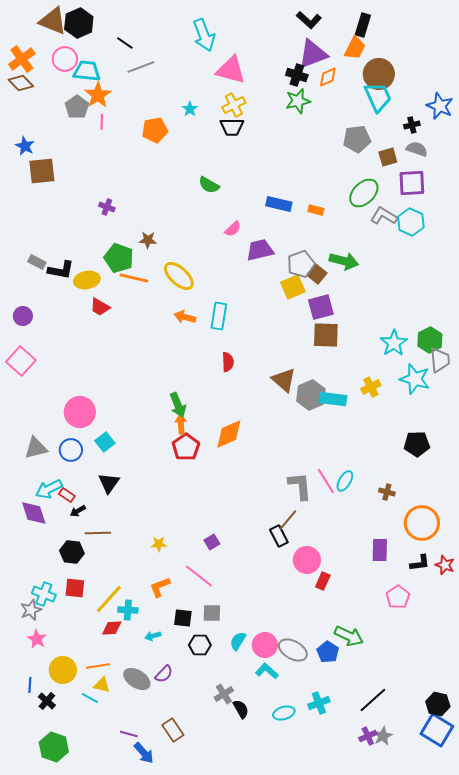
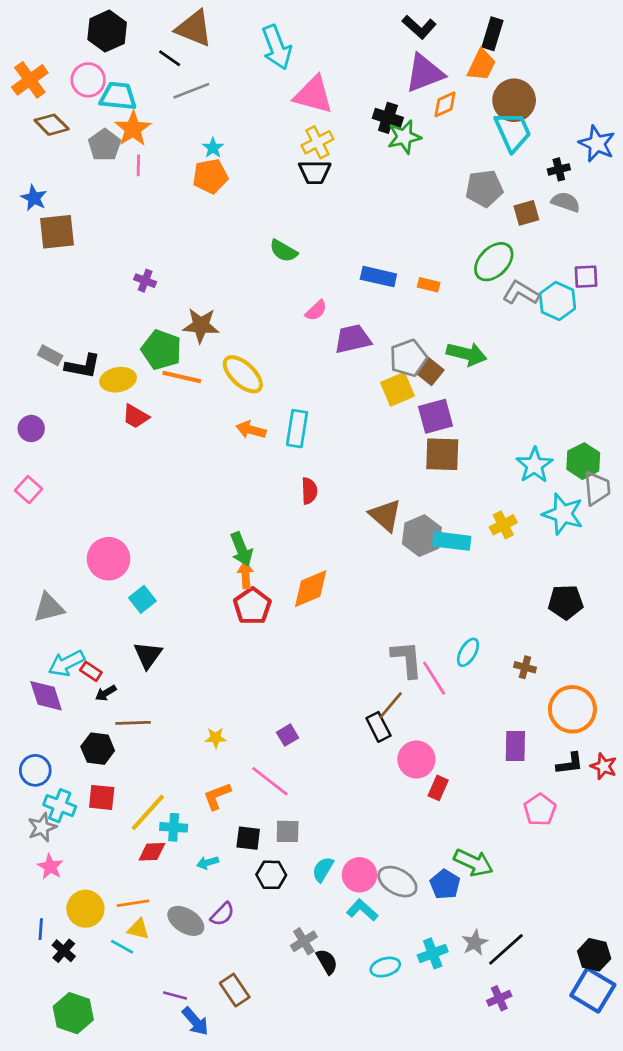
brown triangle: (53, 21) -> (194, 28), moved
black cross: (297, 75) -> (388, 118), moved
brown diamond: (21, 83) -> (52, 125), moved
cyan star: (190, 109) -> (213, 148), moved
purple square: (412, 183) -> (586, 277), moved, size x0.7
brown star: (148, 240) -> (201, 325), size x1.5
pink square: (21, 361) -> (28, 490), size x0.7
blue circle: (71, 450) -> (35, 770), moved
pink line: (326, 481) -> (434, 678), moved
gray star: (383, 736) -> (475, 943), moved

